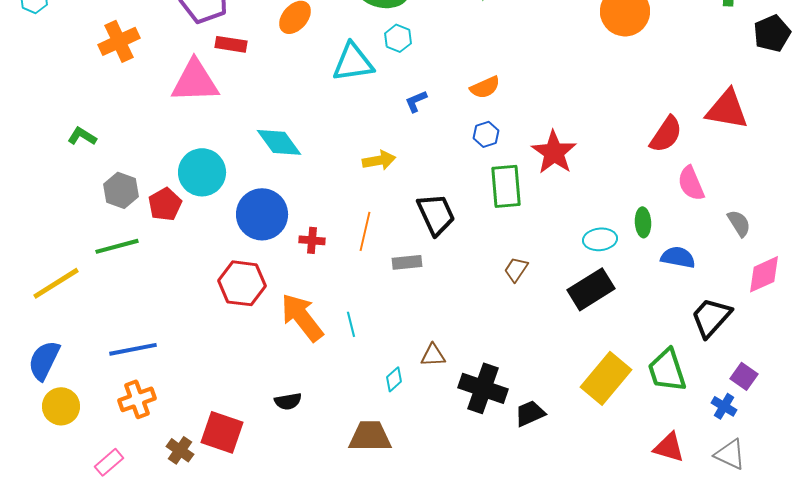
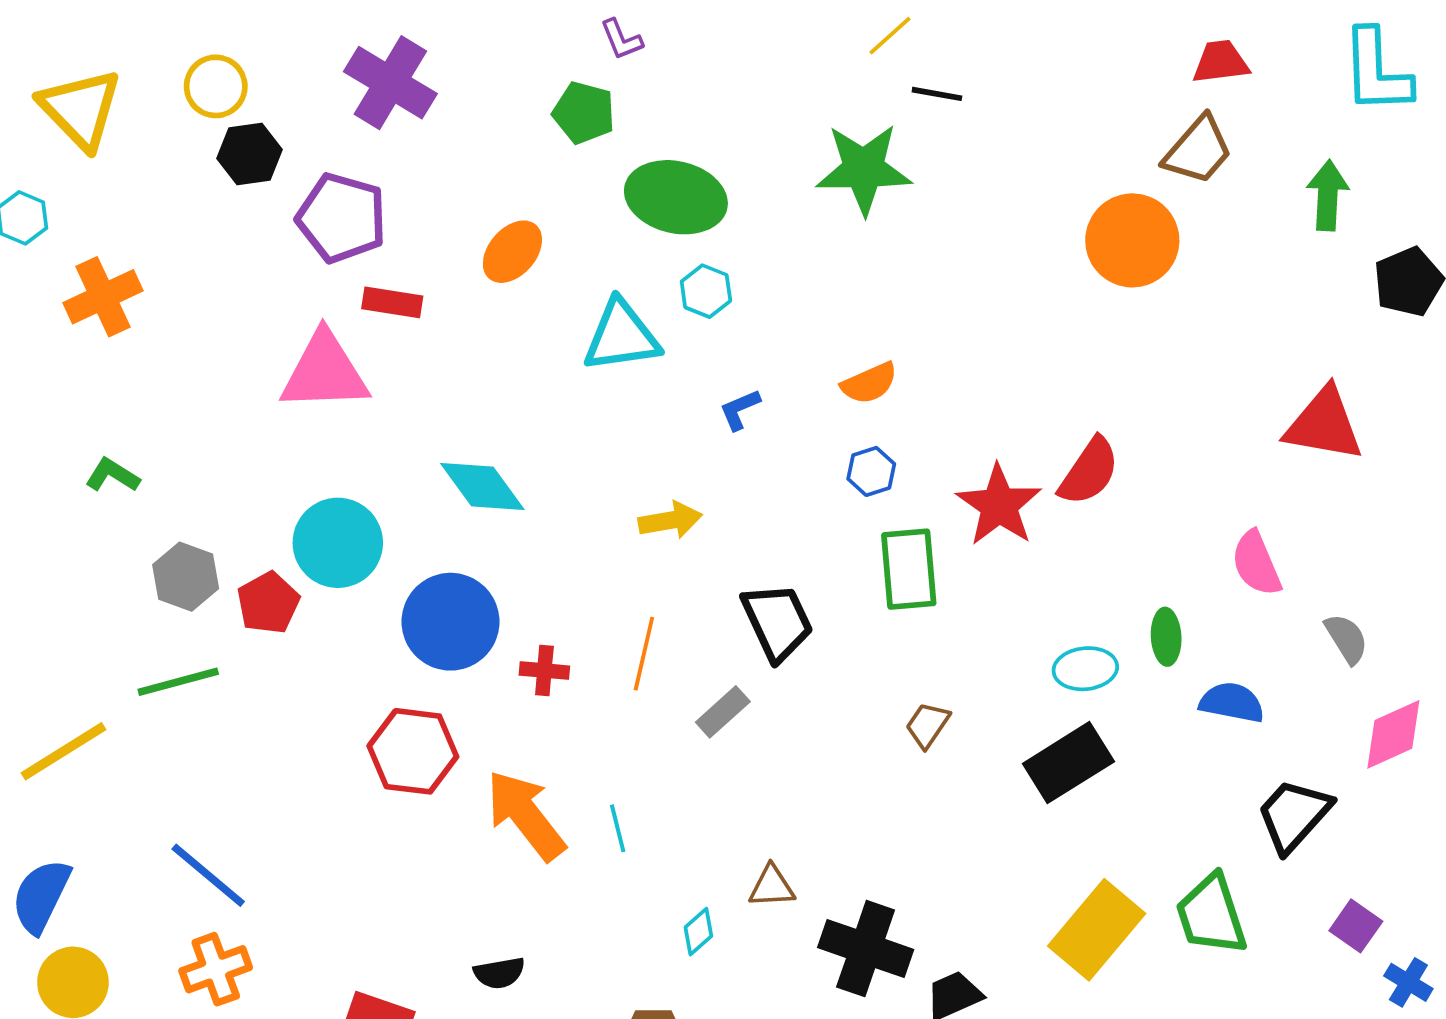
orange cross: (119, 41) -> (103, 297), moved
red semicircle: (666, 134) -> (1089, 471), moved
gray rectangle: (407, 262) -> (723, 712), turned -36
blue line: (133, 349) -> (208, 875), turned 51
blue cross: (724, 406) -> (1408, 982), moved

